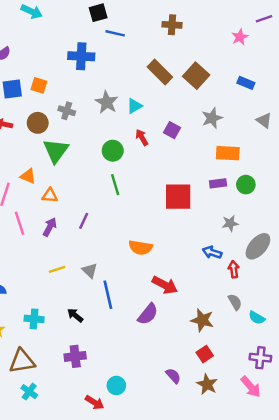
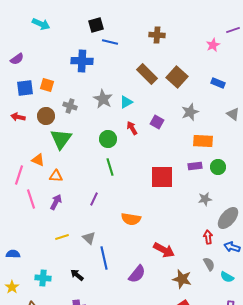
purple line: (84, 221) -> (94, 199), moved
blue arrow: (212, 252) -> (232, 247), moved
red arrow: (165, 285) -> (164, 250), moved

